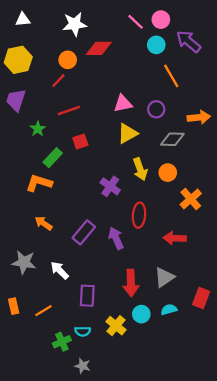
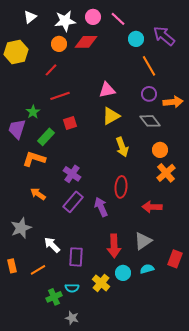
white triangle: (23, 20) -> (30, 17), moved, turned -32
pink circle: (161, 20) -> (93, 17), moved
orange circle: (68, 60) -> (59, 44), moved
purple trapezoid: (16, 100) -> (17, 129), moved
purple circle: (156, 109) -> (149, 94), moved
gray diamond: (172, 139) -> (150, 121), turned 50
orange circle: (168, 173) -> (160, 150), moved
purple cross: (110, 186) -> (72, 174), moved
gray star: (24, 262) -> (21, 228), turned -30
white arrow: (60, 270) -> (52, 245), moved

